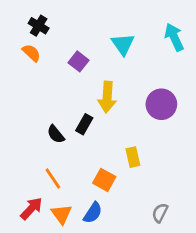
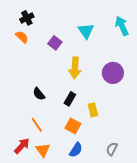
black cross: (39, 26) -> (27, 18), turned 32
black rectangle: (84, 124) -> (70, 99), moved
blue semicircle: (93, 213) -> (76, 150), moved

